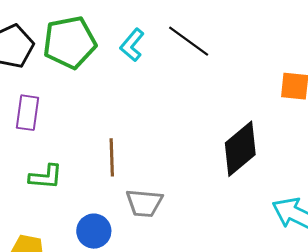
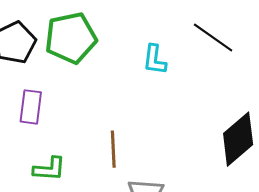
black line: (189, 41) -> (213, 38), moved
cyan L-shape: (132, 45) -> (155, 60), moved, turned -32

